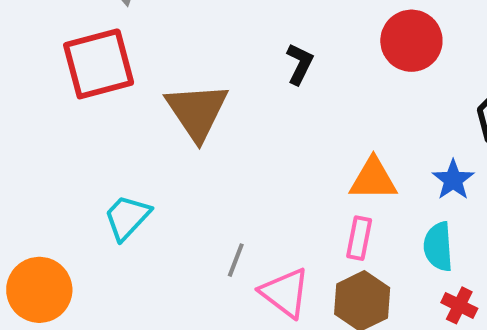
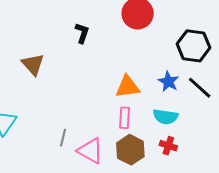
brown triangle: (197, 111) -> (33, 64), size x0.7
cyan semicircle: (438, 247) -> (165, 117), turned -70
red cross: (459, 305) -> (168, 146), moved

